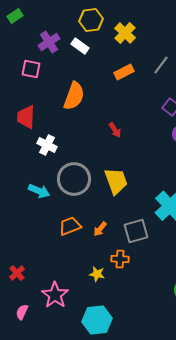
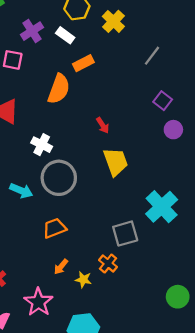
orange rectangle: (124, 72) -> (83, 63), moved
white cross: (47, 145) -> (42, 145), moved
yellow trapezoid: (116, 181) -> (116, 162), moved
orange arrow: (100, 229) -> (61, 267), moved
orange cross: (120, 259) -> (108, 263), turned 36

